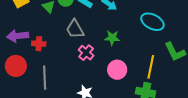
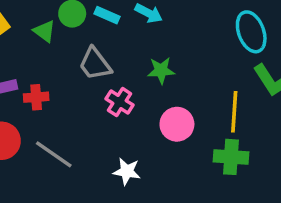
cyan ellipse: (152, 22) -> (251, 32), moved, turned 50
gray line: (45, 78) -> (54, 154), turned -45

